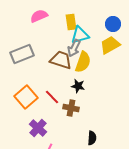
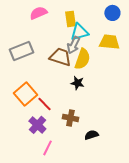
blue circle: (113, 24) -> (112, 13), moved
yellow trapezoid: (110, 45) -> (109, 42), turned 35
red line: (52, 97) -> (44, 104), moved
brown cross: (71, 108) -> (70, 118), moved
black semicircle: (92, 138) -> (91, 135), turned -112

